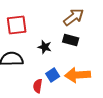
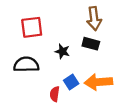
brown arrow: (74, 17) -> (94, 19), turned 120

